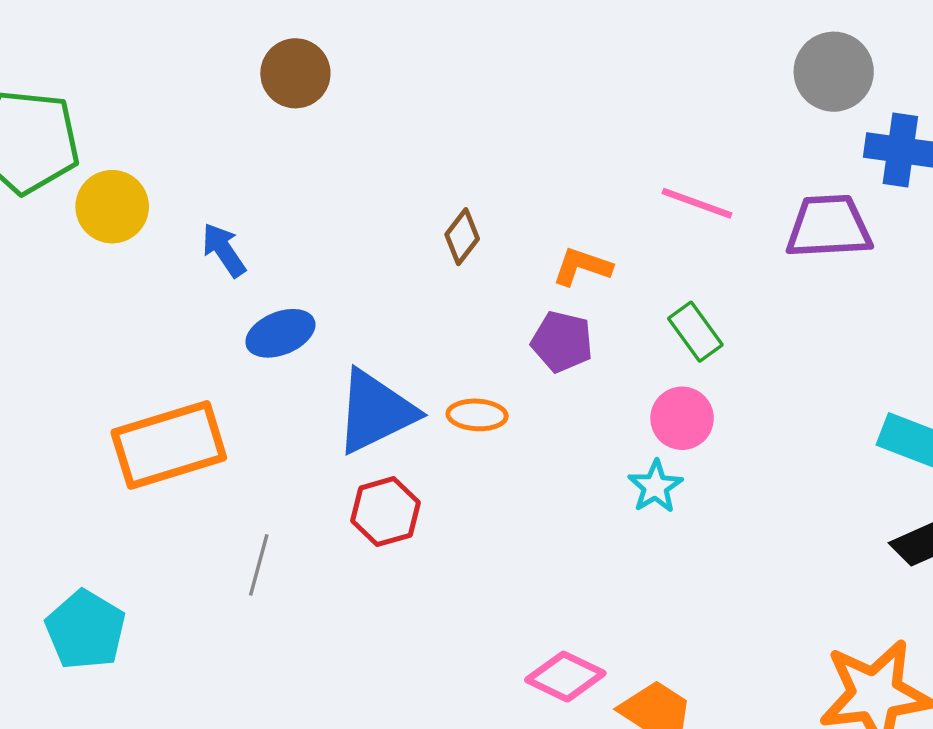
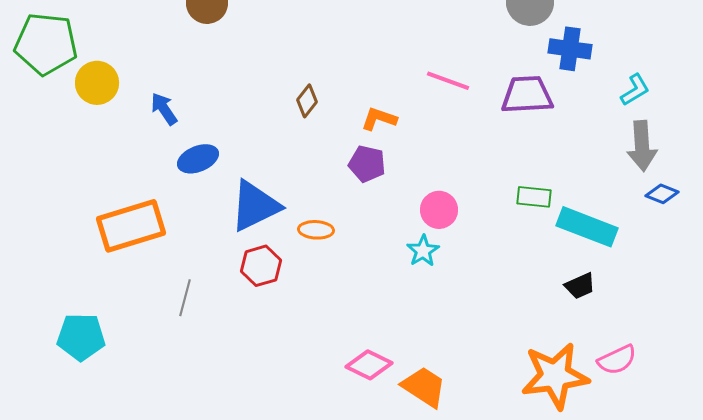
green rectangle: (695, 332) -> (534, 197), moved, turned -48
orange ellipse: (477, 415) -> (316, 230), moved
cyan pentagon: (85, 630) -> (81, 337), turned -30

